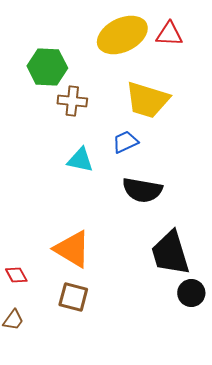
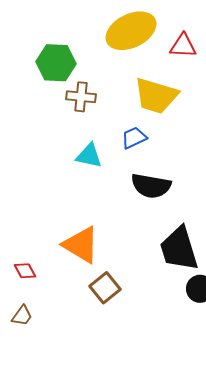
red triangle: (169, 34) -> (183, 46), moved
brown square: (73, 297) -> (105, 288), moved, turned 36

